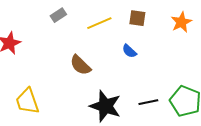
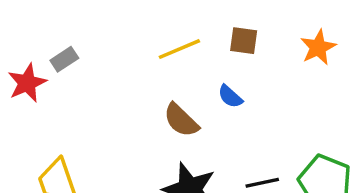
gray rectangle: (58, 15) -> (64, 59), moved
brown semicircle: (80, 65) -> (181, 120), moved

